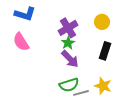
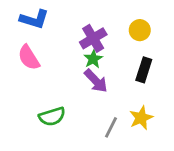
green semicircle: (69, 85) -> (52, 116), moved
yellow star: (103, 86) -> (141, 118), turned 30
gray line: (81, 93) -> (111, 127), turned -49

